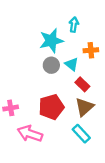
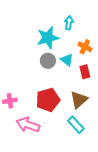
orange cross: (91, 50) -> (85, 47), turned 32
red rectangle: (82, 84) -> (85, 72), moved, turned 32

